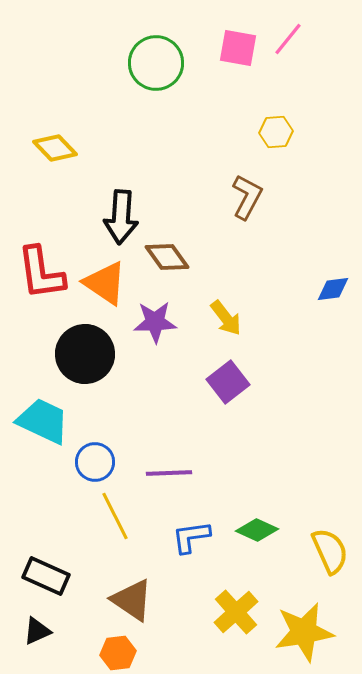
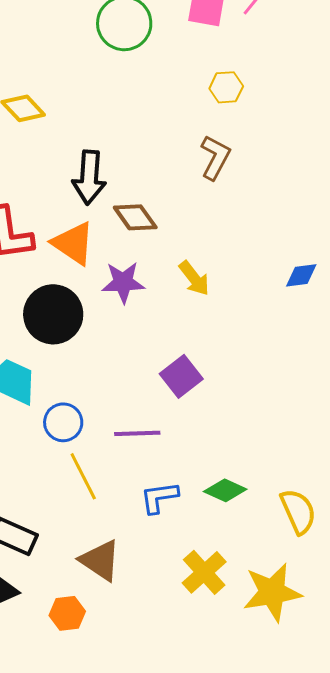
yellow hexagon: (276, 132) -> (226, 87), moved
blue diamond: (333, 289) -> (301, 275), moved
purple square: (228, 382) -> (181, 376), moved
orange hexagon: (118, 653) -> (67, 613), moved

